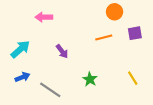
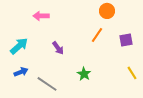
purple square: (135, 33) -> (126, 40), moved
orange line: (104, 37) -> (97, 35), turned -42
yellow line: (133, 78) -> (132, 73), moved

